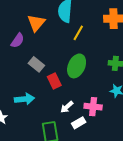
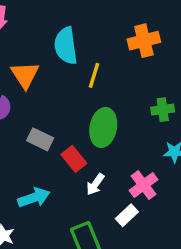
white arrow: (67, 107) -> (95, 184), moved
pink cross: (93, 107) -> (144, 185), turned -30

